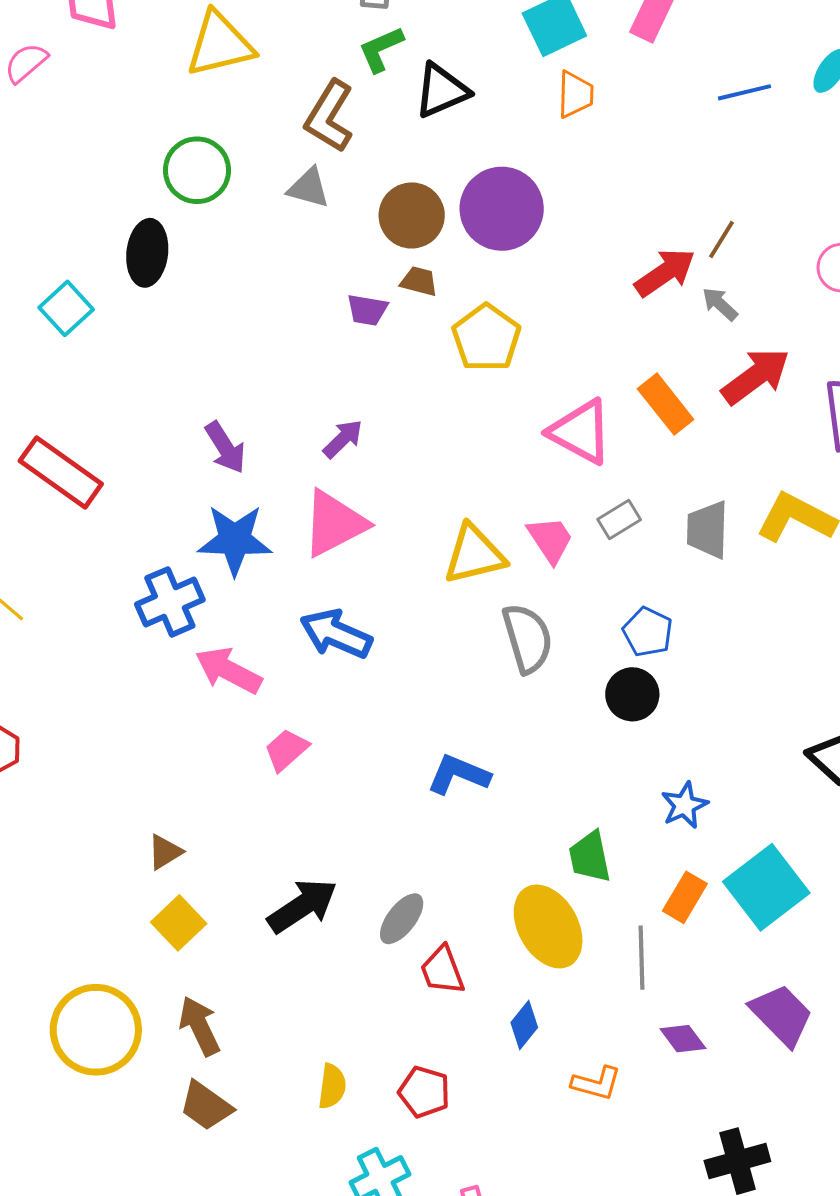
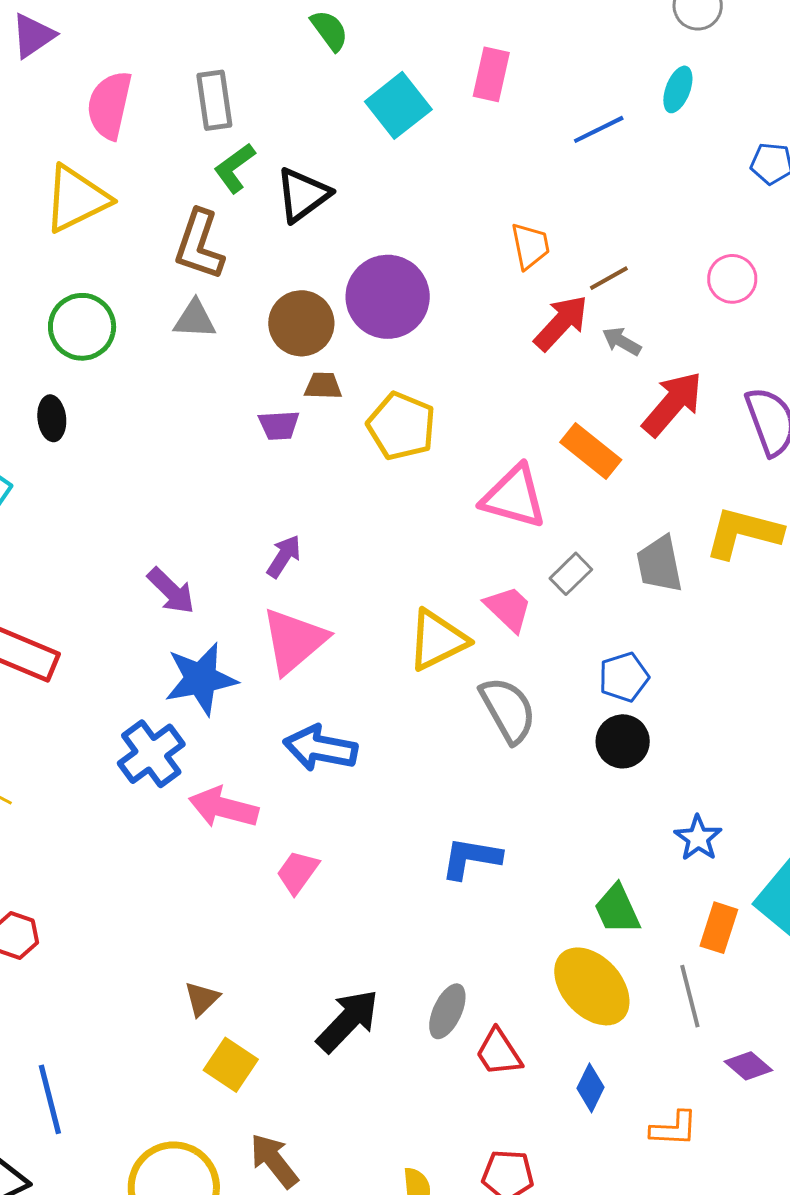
orange trapezoid: (575, 94) -> (530, 246), moved
brown line: (722, 240) -> (609, 278), turned 42
black ellipse: (147, 253) -> (52, 418), size x0.7
blue pentagon: (648, 632) -> (624, 677), turned -30

